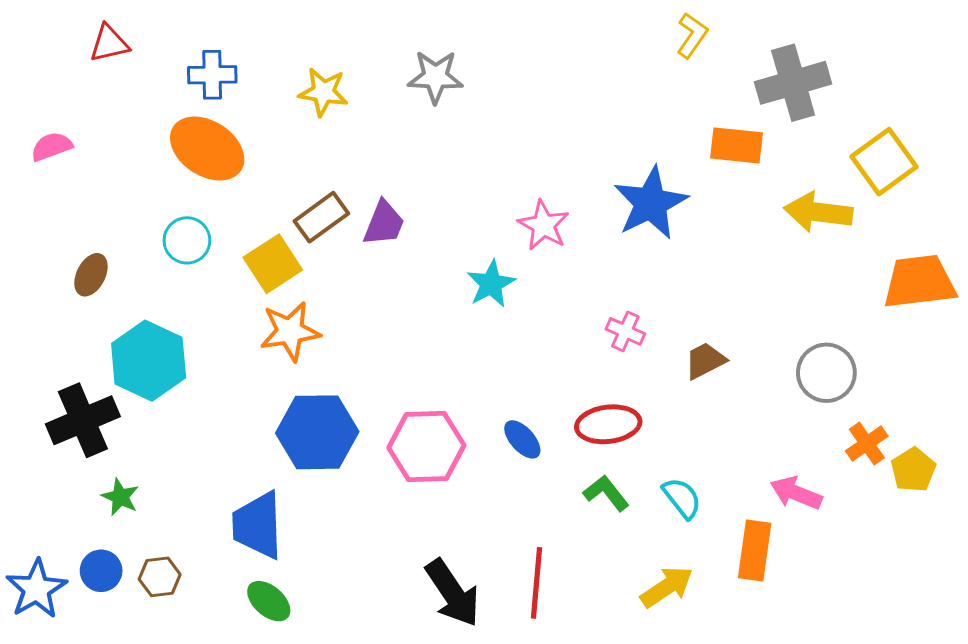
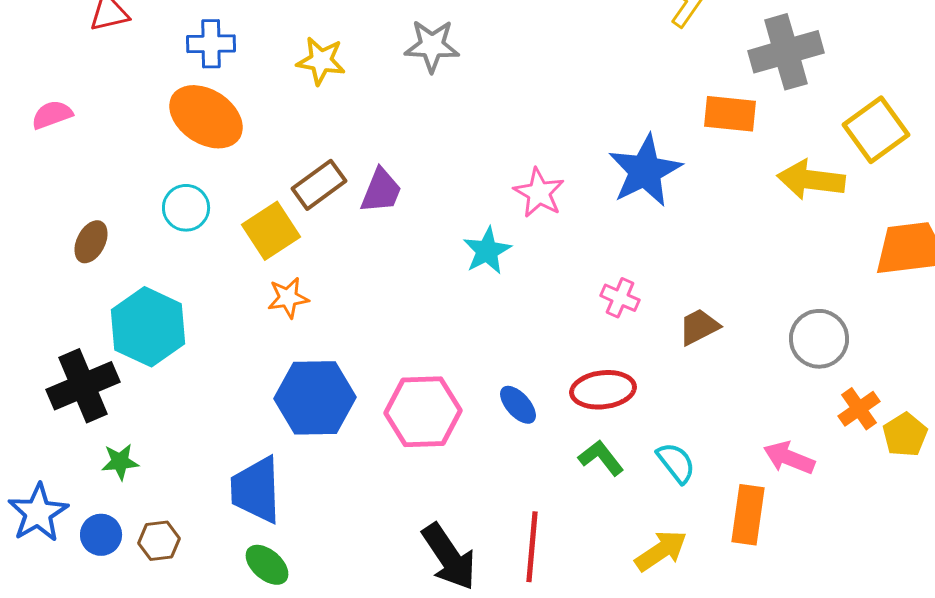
orange star: (290, 331) -> (288, 298), size x0.7
green star: (120, 497) -> (120, 462), turned -30
blue star: (36, 589) -> (38, 513), moved

